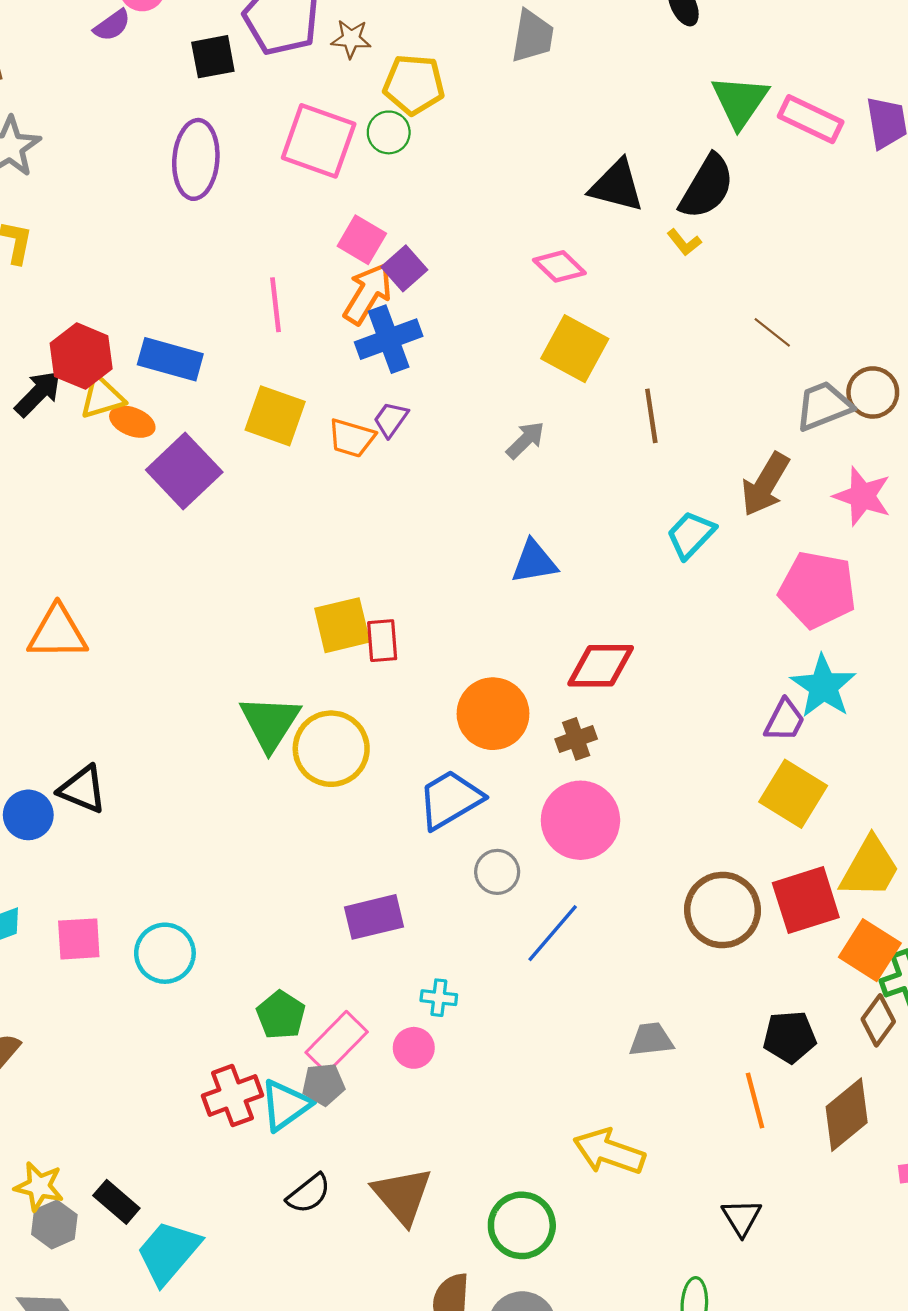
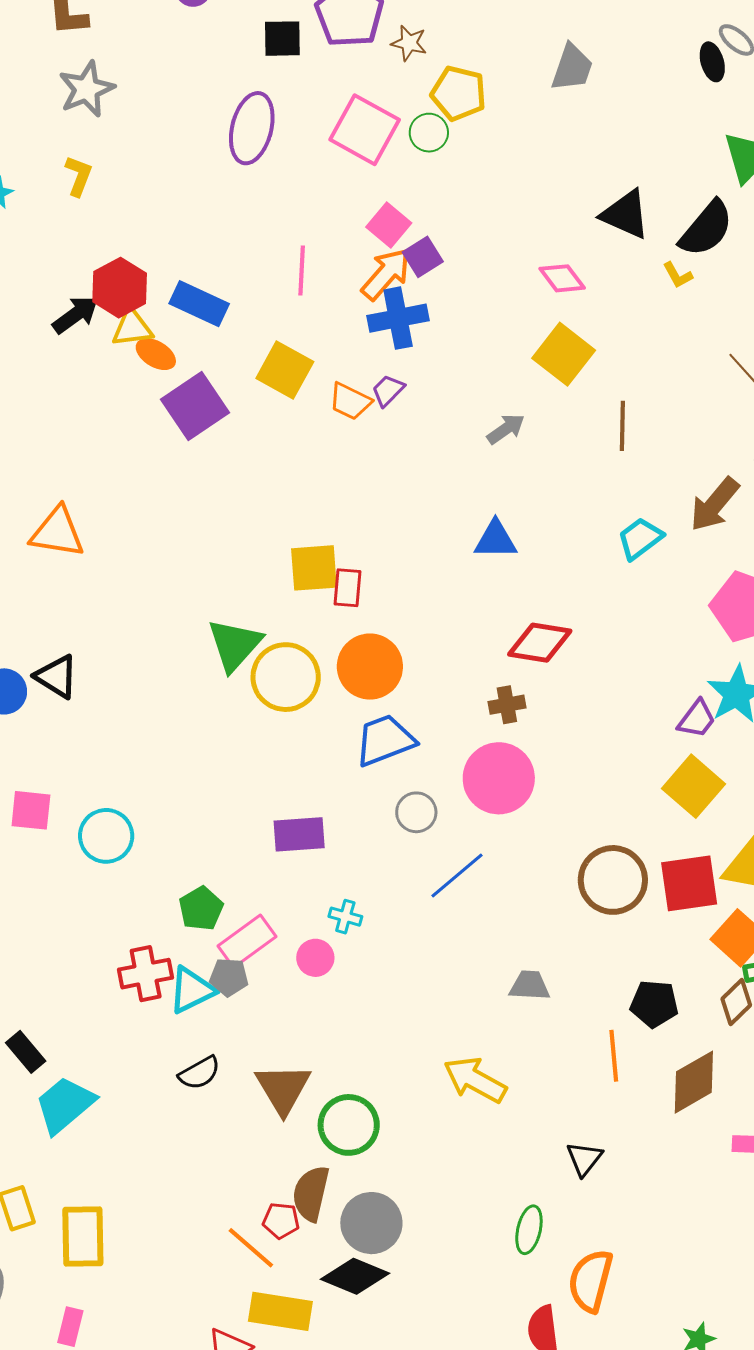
orange circle: (493, 714) -> (370, 667), moved
green circle: (522, 1225) -> (349, 1125), moved

